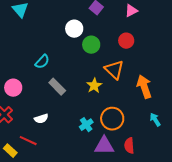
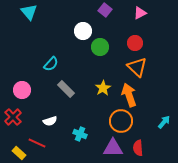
orange triangle: (114, 70) -> (137, 67), moved
orange arrow: (144, 87) -> (129, 95), moved
cyan arrow: (155, 120) -> (164, 122), turned 72
cyan cross: (86, 125) -> (80, 134), moved, turned -32

